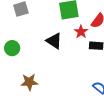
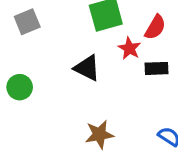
brown star: (29, 82) -> (99, 134), moved

